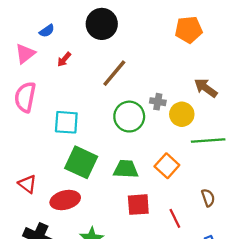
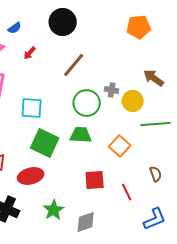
green trapezoid: (126, 169) -> (81, 135), moved

